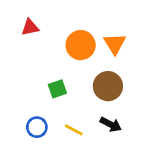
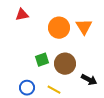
brown circle: (108, 86) -> (65, 64), moved
black arrow: (111, 124) -> (89, 80), moved

